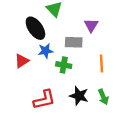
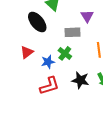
blue star: (45, 51) -> (48, 62), moved
green cross: (64, 65) -> (65, 53), turned 32

